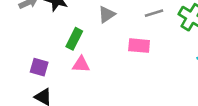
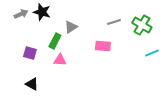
gray triangle: (107, 14) -> (71, 27), moved
purple square: (39, 67) -> (30, 53), moved

